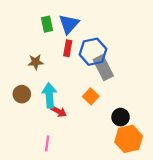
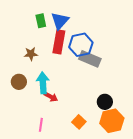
red rectangle: (68, 48) -> (59, 42), size x1.6
gray rectangle: (103, 68) -> (90, 59), turned -40
orange square: (91, 96) -> (79, 122), moved

